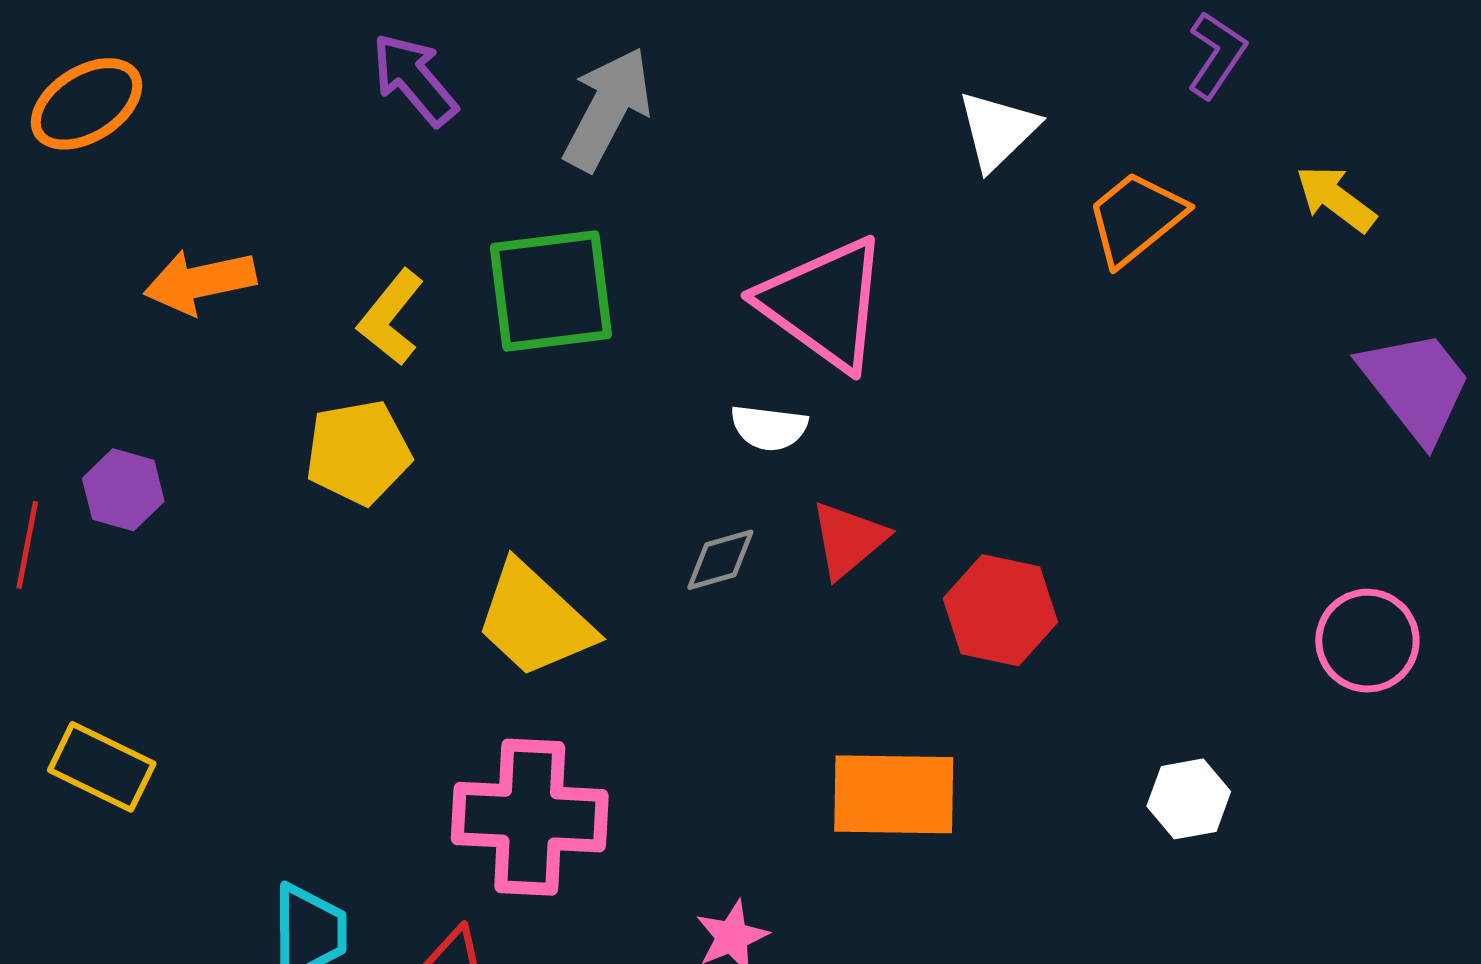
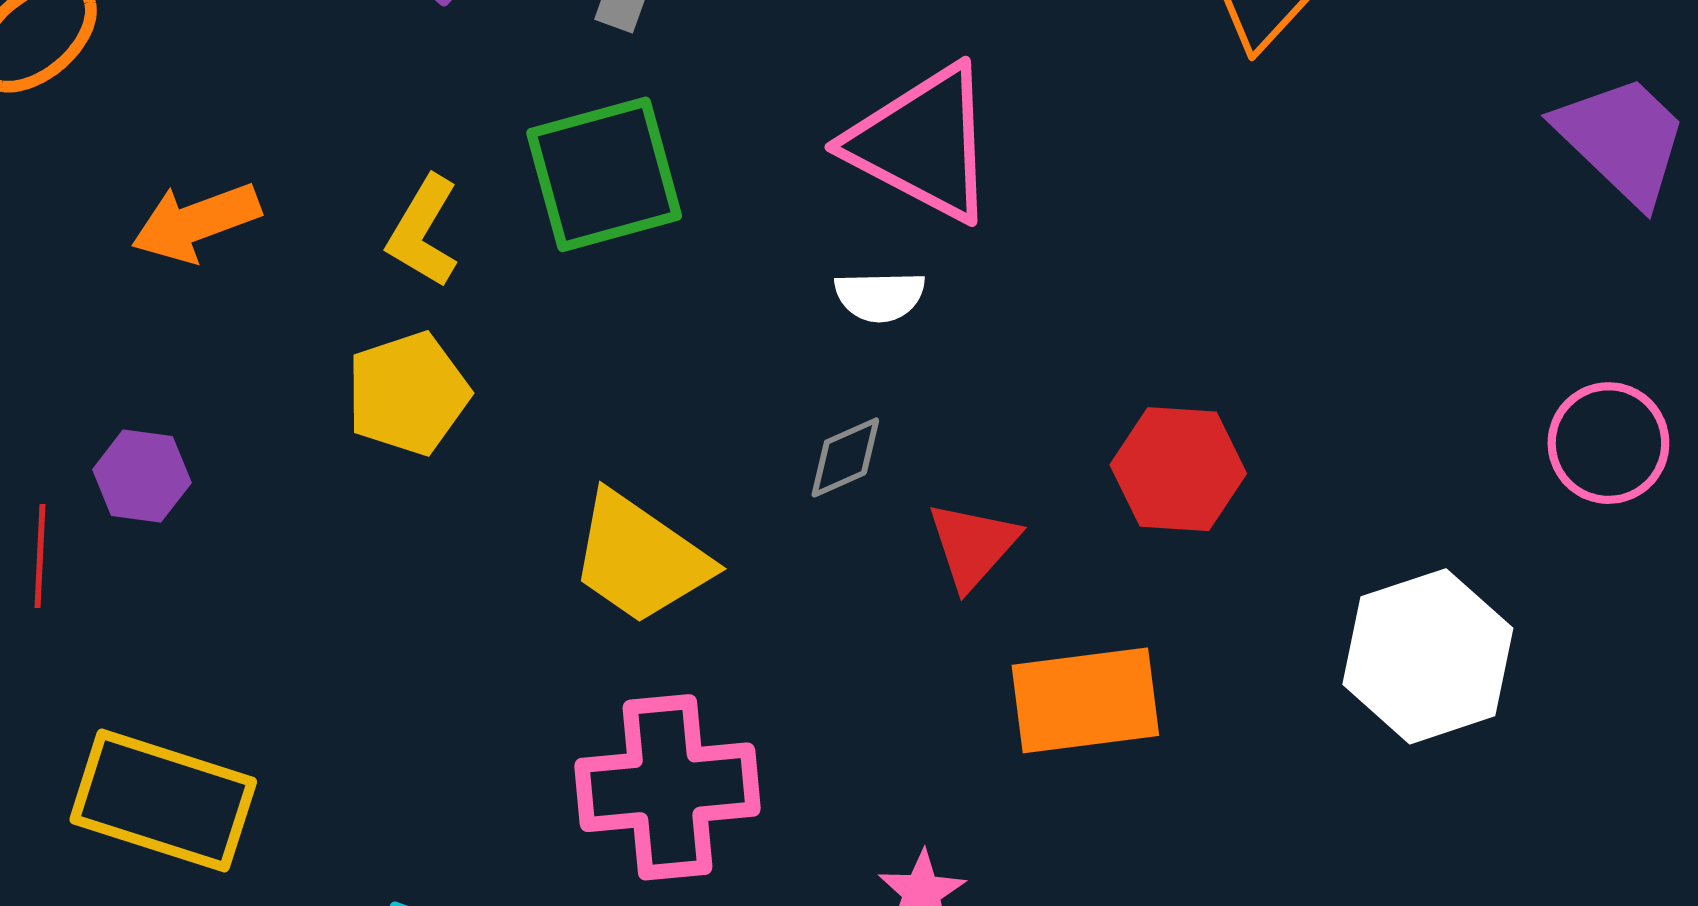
red triangle: (848, 540) -> (973, 545), moved
yellow rectangle: (102, 767) -> (163, 801), size x1.5
white hexagon: (1189, 799) -> (1428, 656), size x1.8

